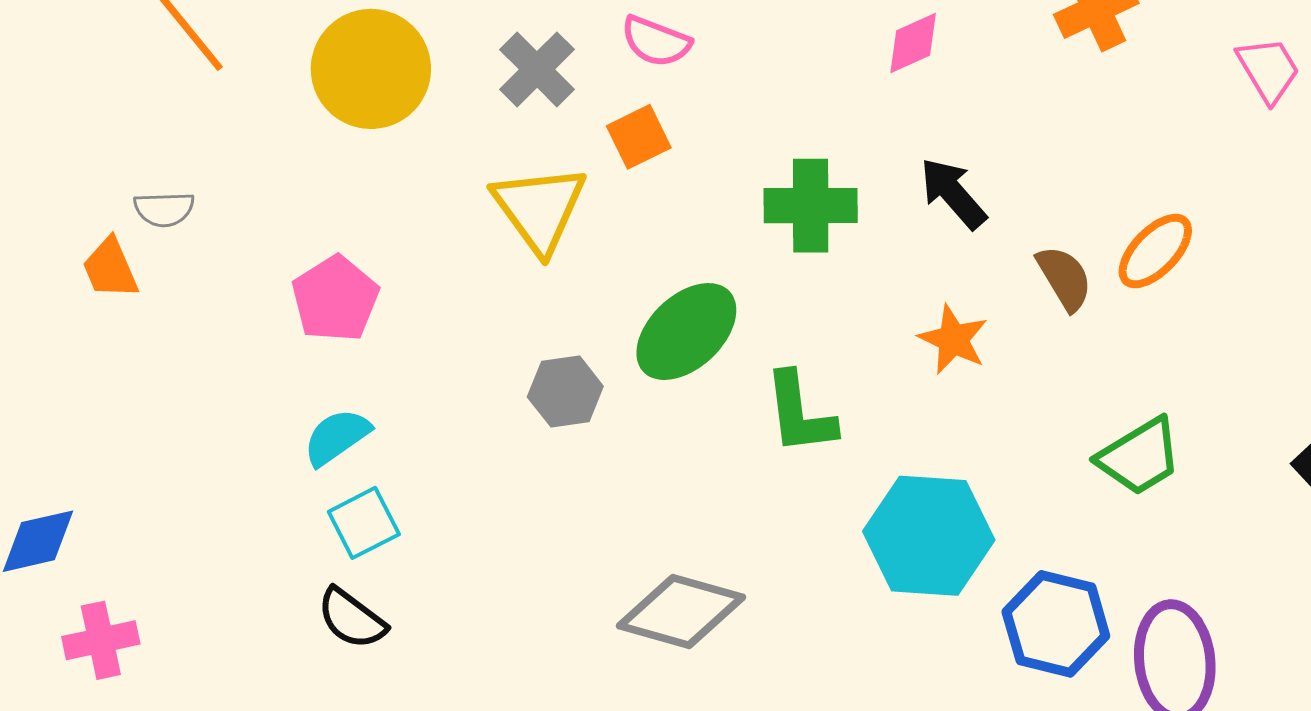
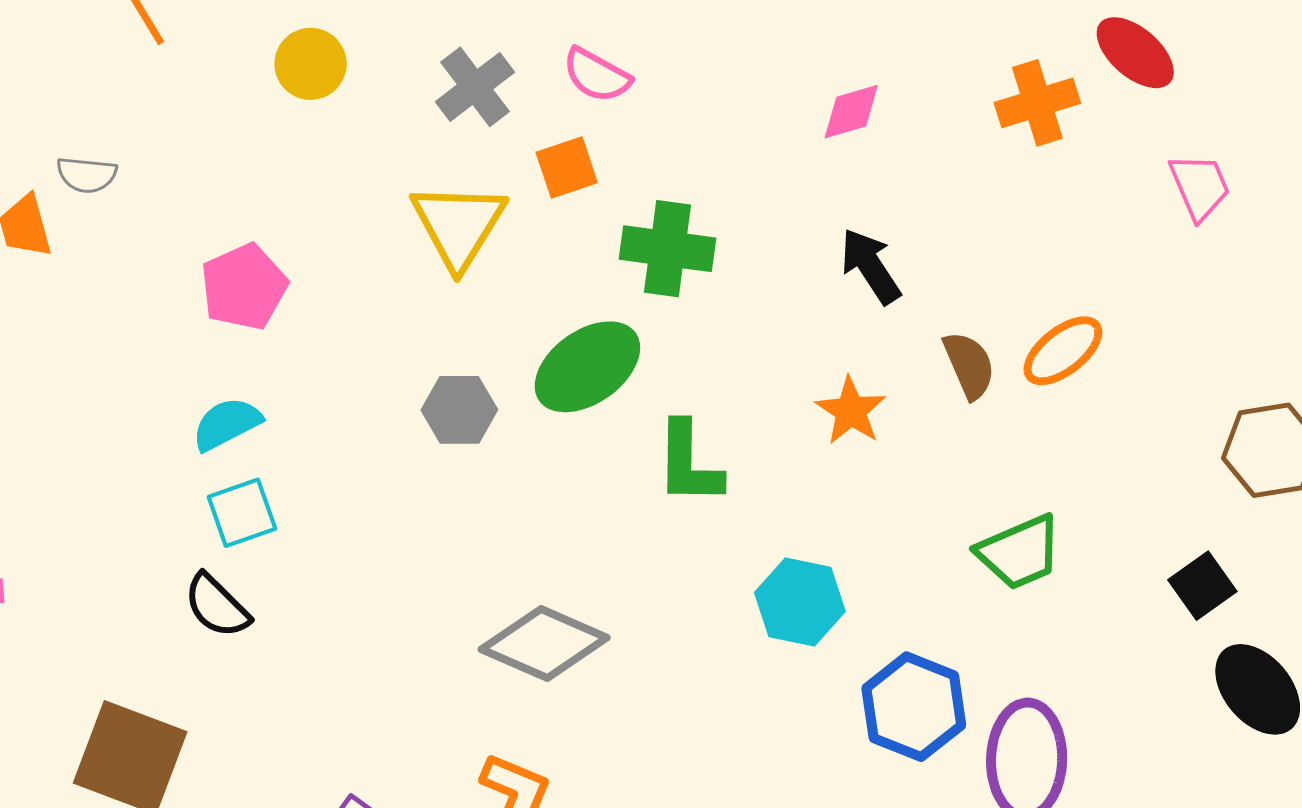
yellow circle: (371, 69) -> (311, 64), size x0.6
green cross: (811, 206) -> (668, 249), moved
cyan hexagon: (929, 536) -> (800, 602), size x0.7

